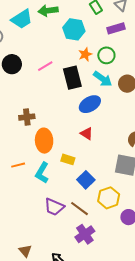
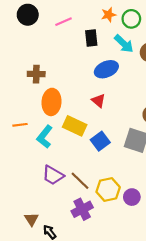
black rectangle: (72, 78) -> (91, 38), size x0.7
yellow rectangle: (68, 159) -> (75, 126), size x1.5
blue square: (86, 180) -> (100, 141), moved
yellow hexagon: (109, 198) -> (108, 190), moved
brown triangle: (25, 251) -> (31, 219), moved

